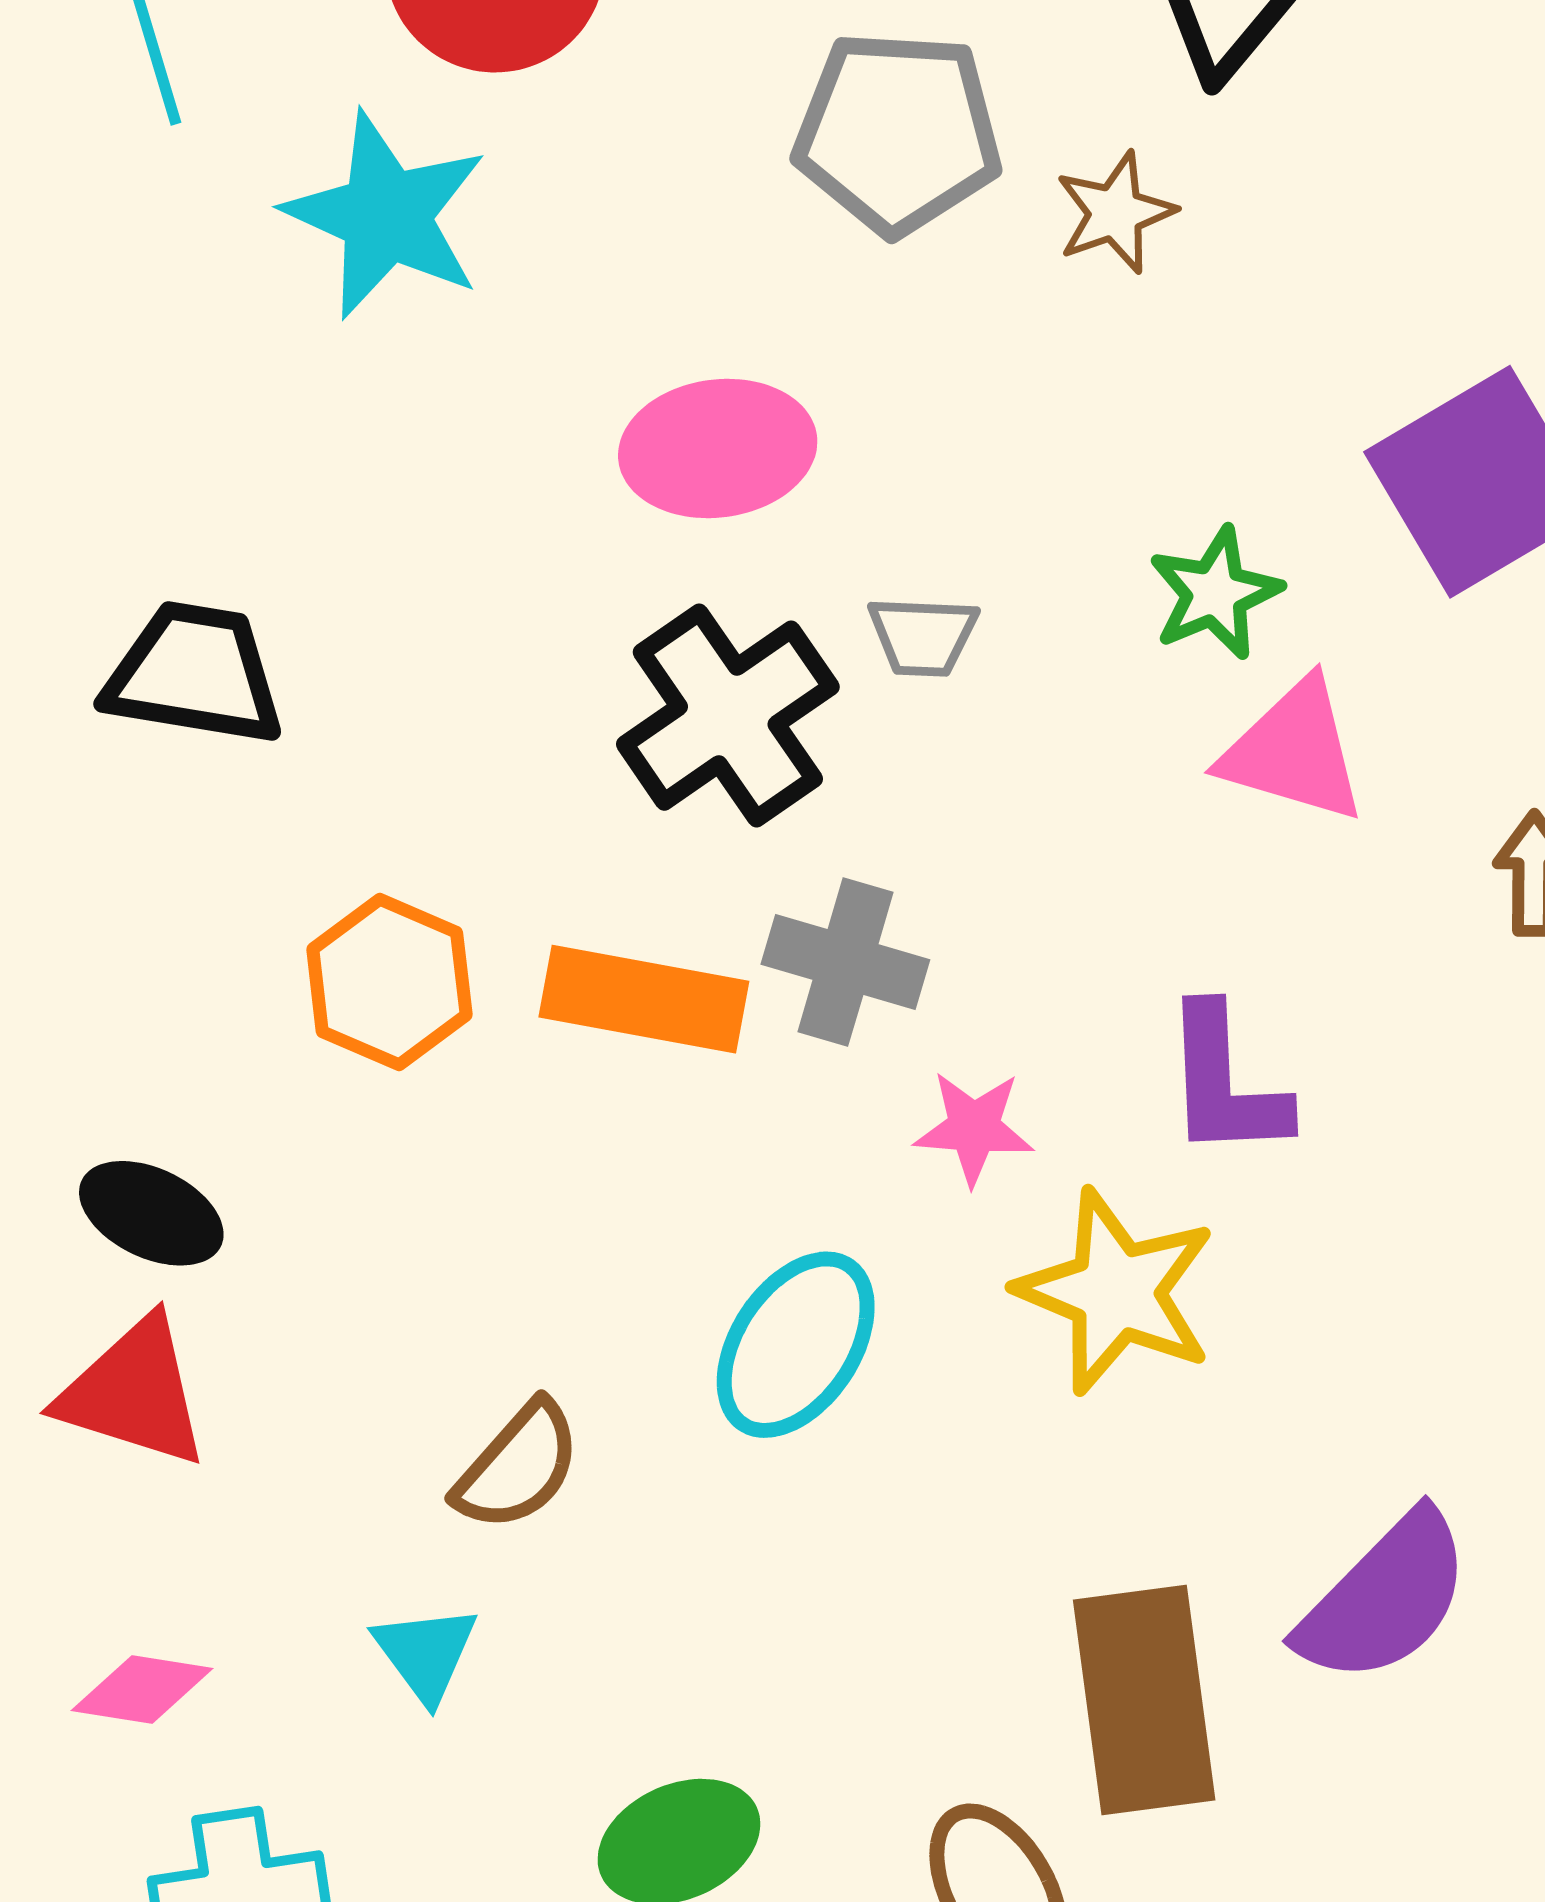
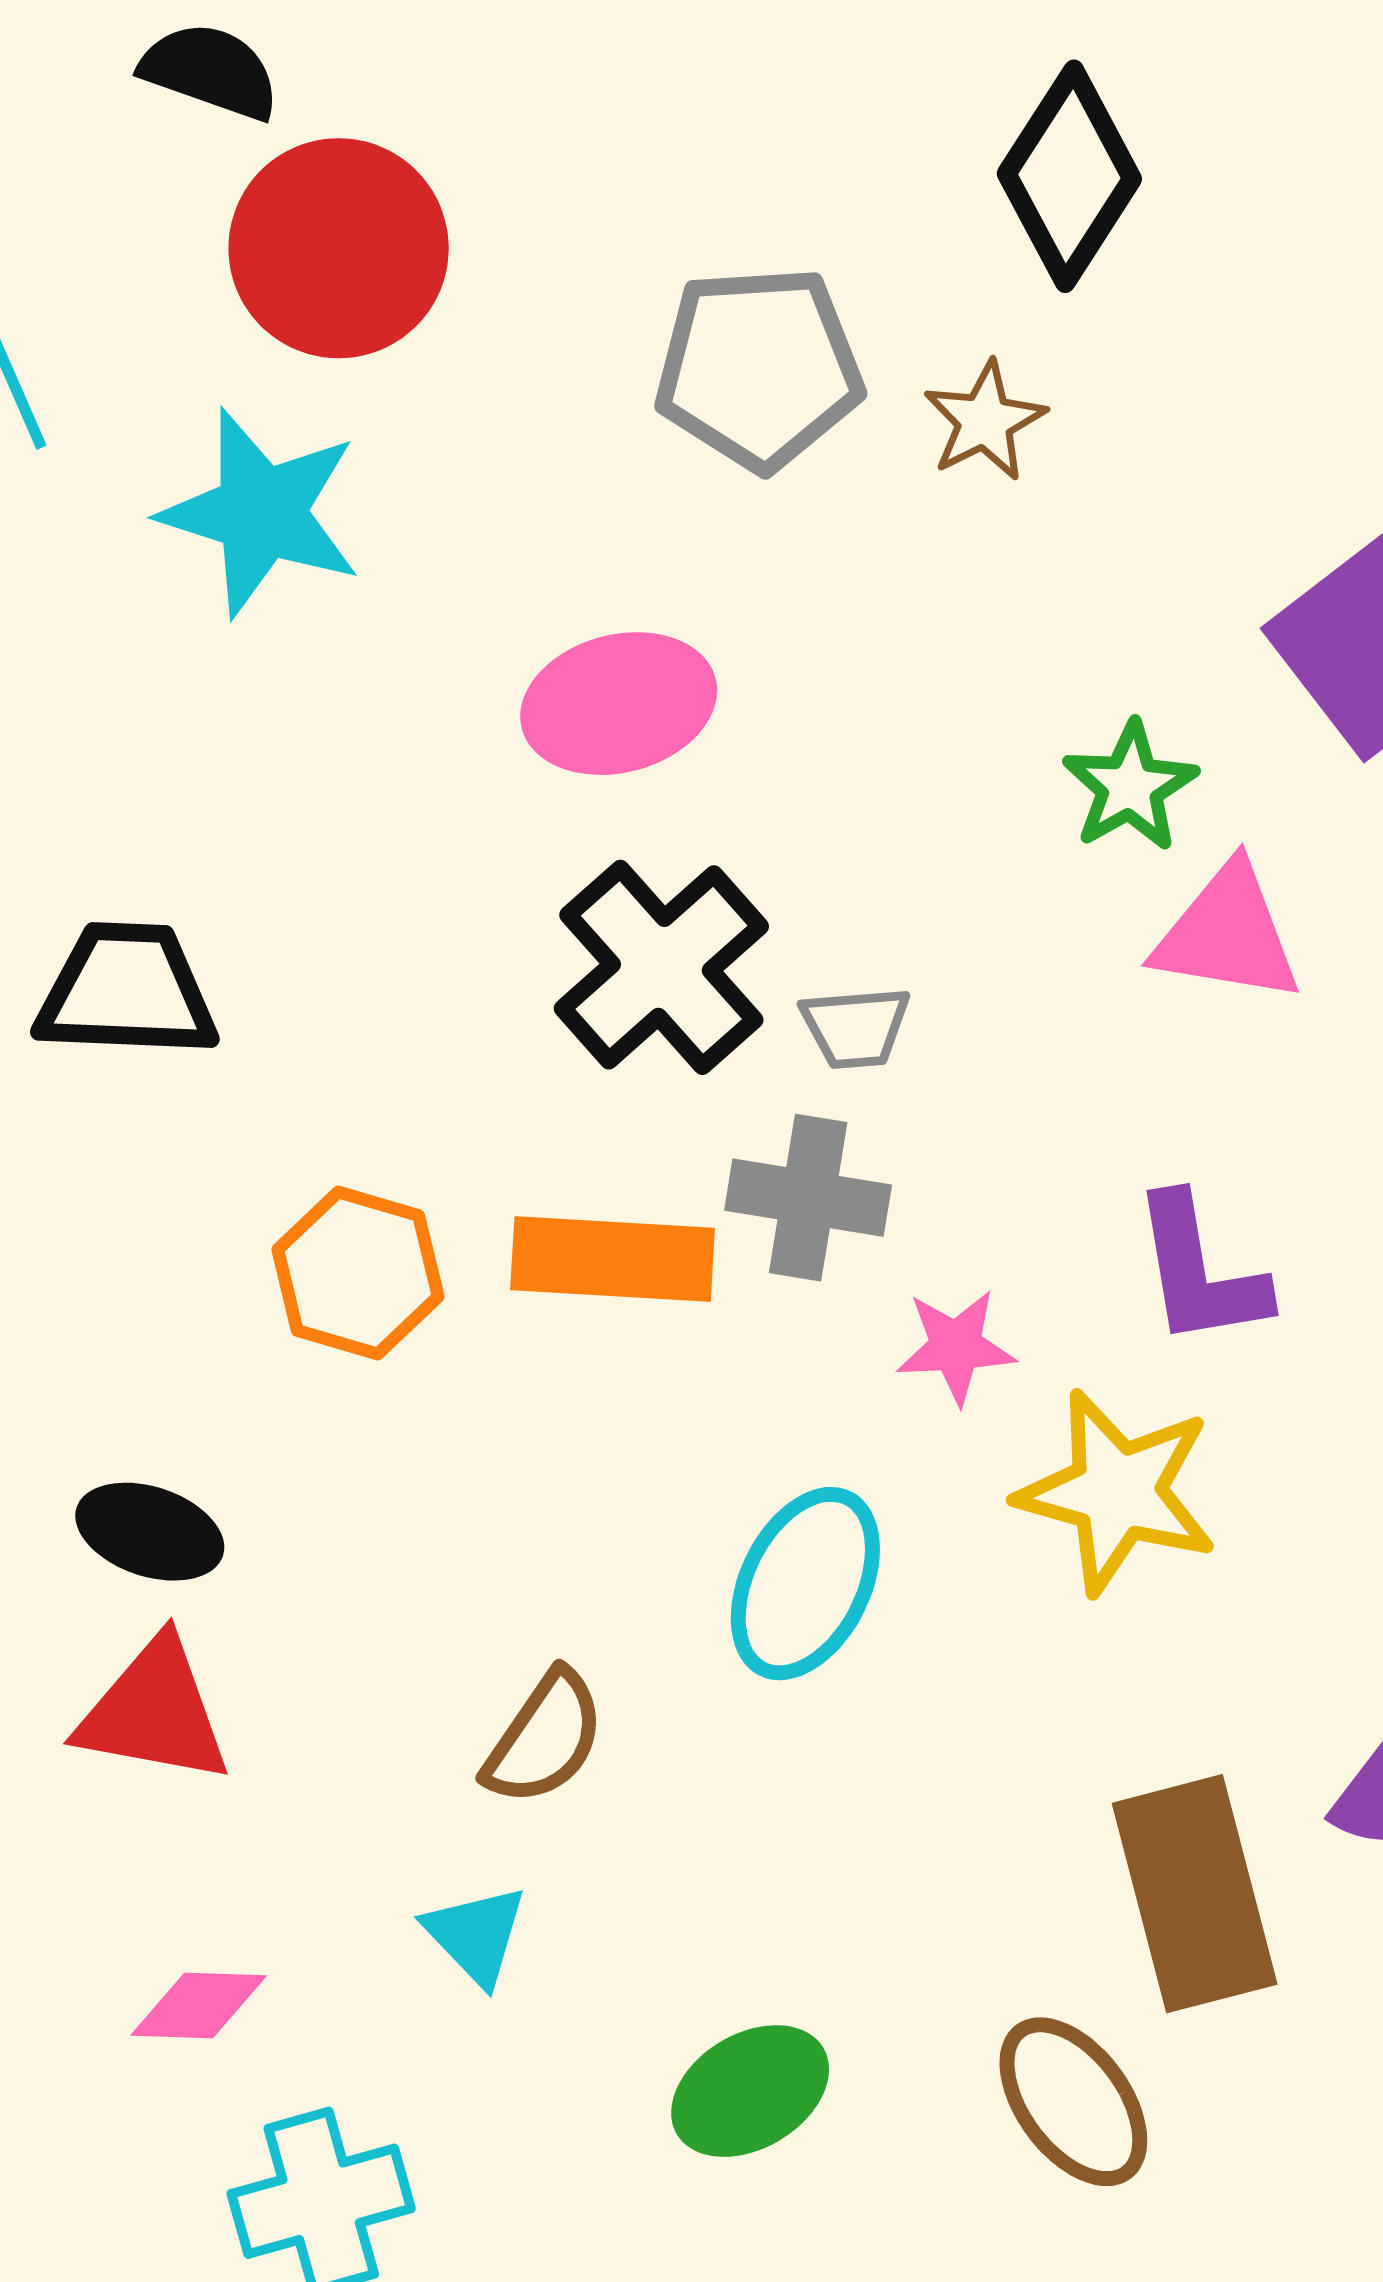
gray trapezoid: (923, 636) -> (856, 1027), moved

